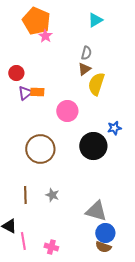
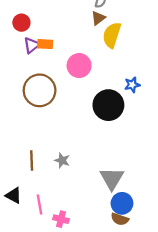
brown circle: (40, 149) -> (40, 90), moved
gray triangle: (96, 211) -> (112, 178), turned 45
pink line: (23, 241) -> (40, 204), moved

